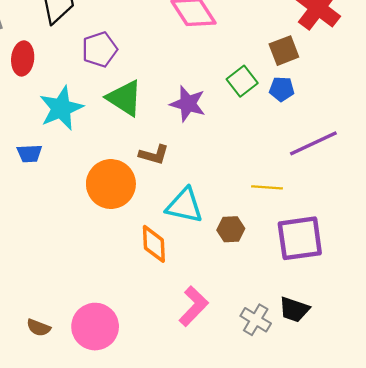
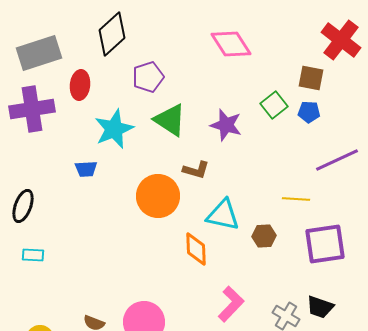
brown square: (284, 51) -> (311, 78), turned 32

